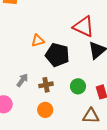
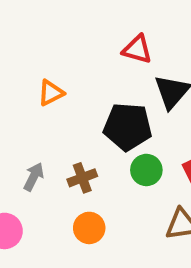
red triangle: (84, 27) -> (137, 49), size x0.7
black pentagon: (57, 55) -> (128, 127), moved

